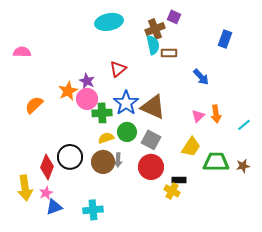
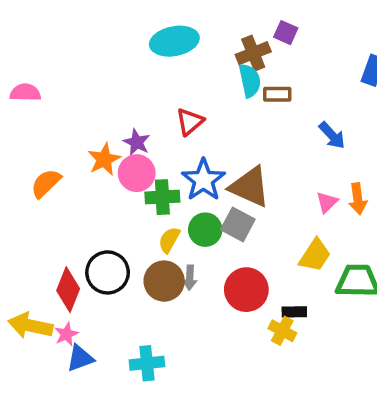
yellow semicircle: (106, 138) -> (169, 240), turned -42
gray square: (151, 140) -> (238, 224), moved
yellow arrow: (25, 188) -> (30, 326), turned 110

